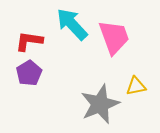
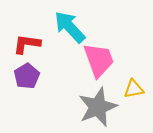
pink trapezoid: (114, 37) -> (99, 60), moved

